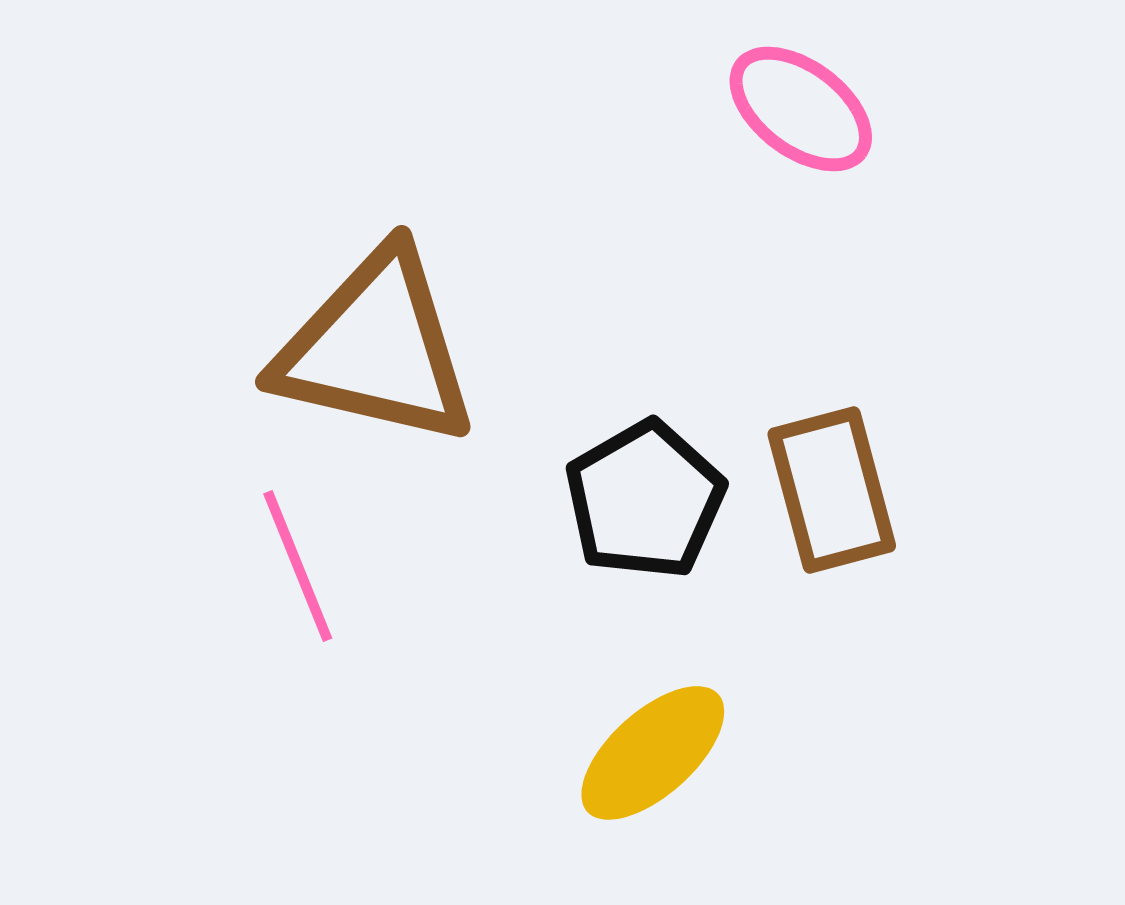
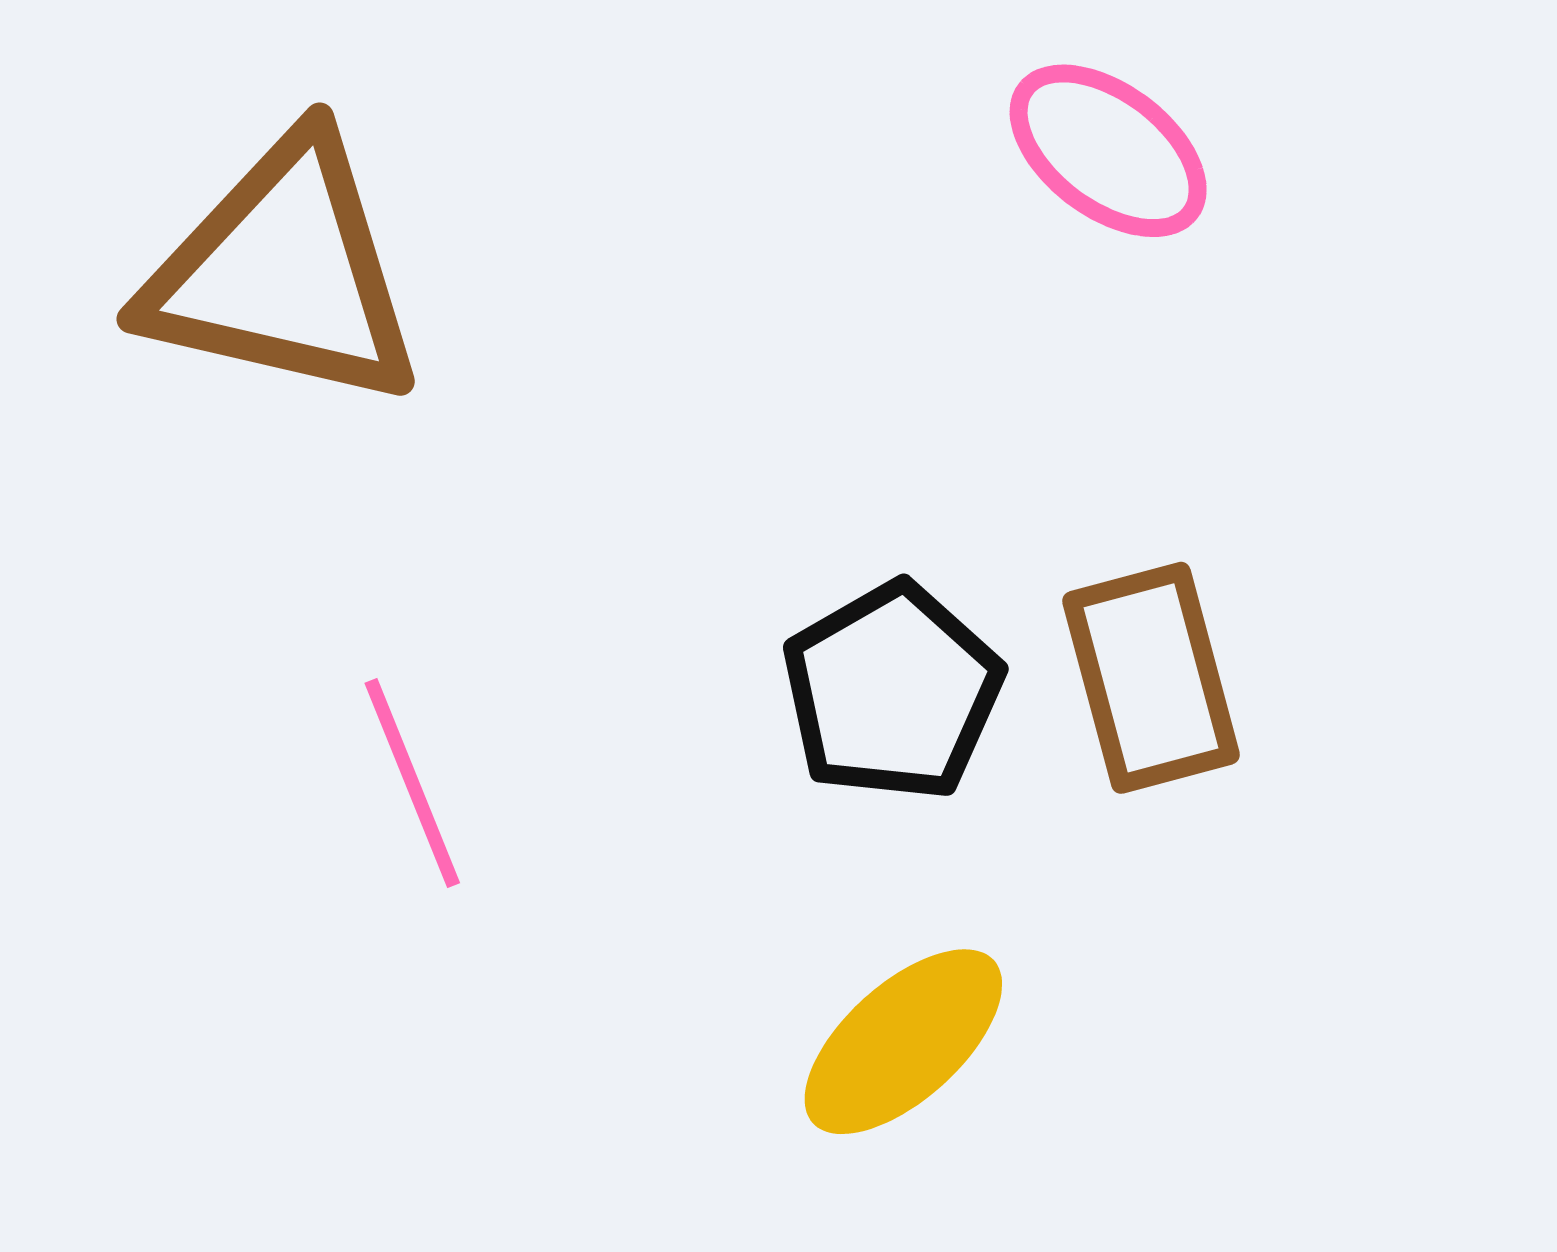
brown triangle: (376, 348) -> (284, 273), moved

